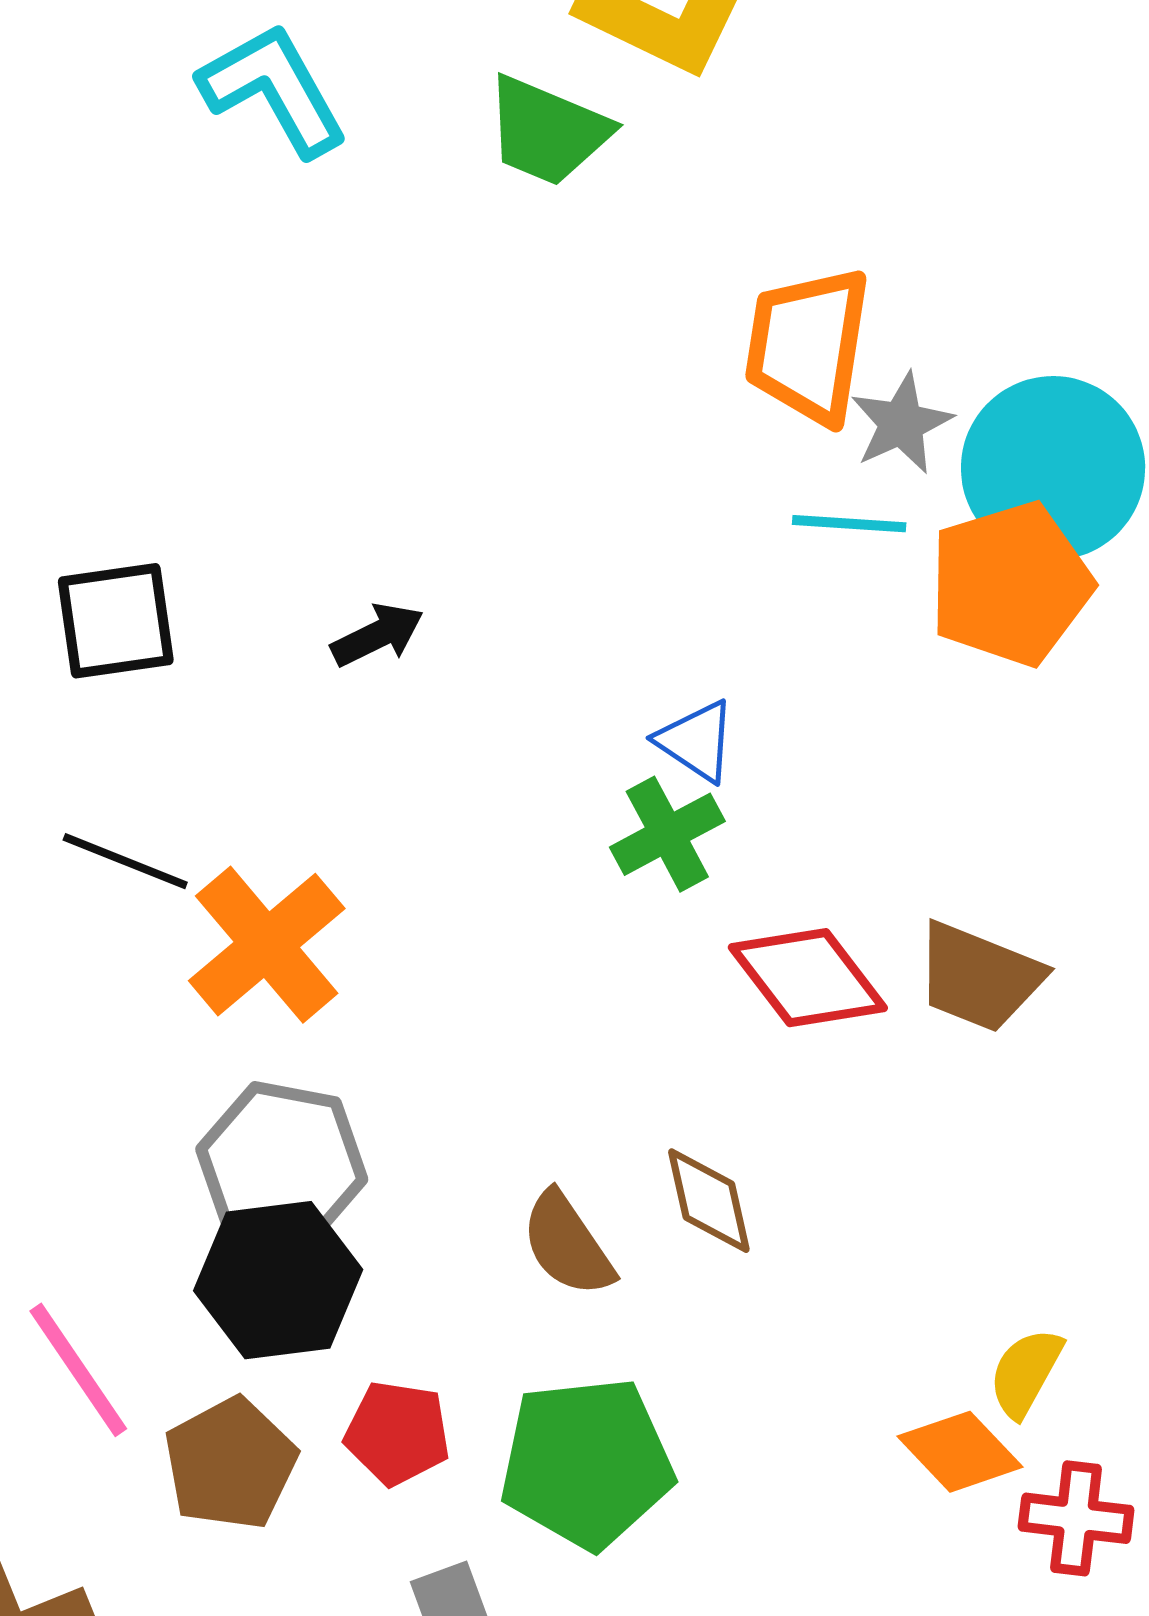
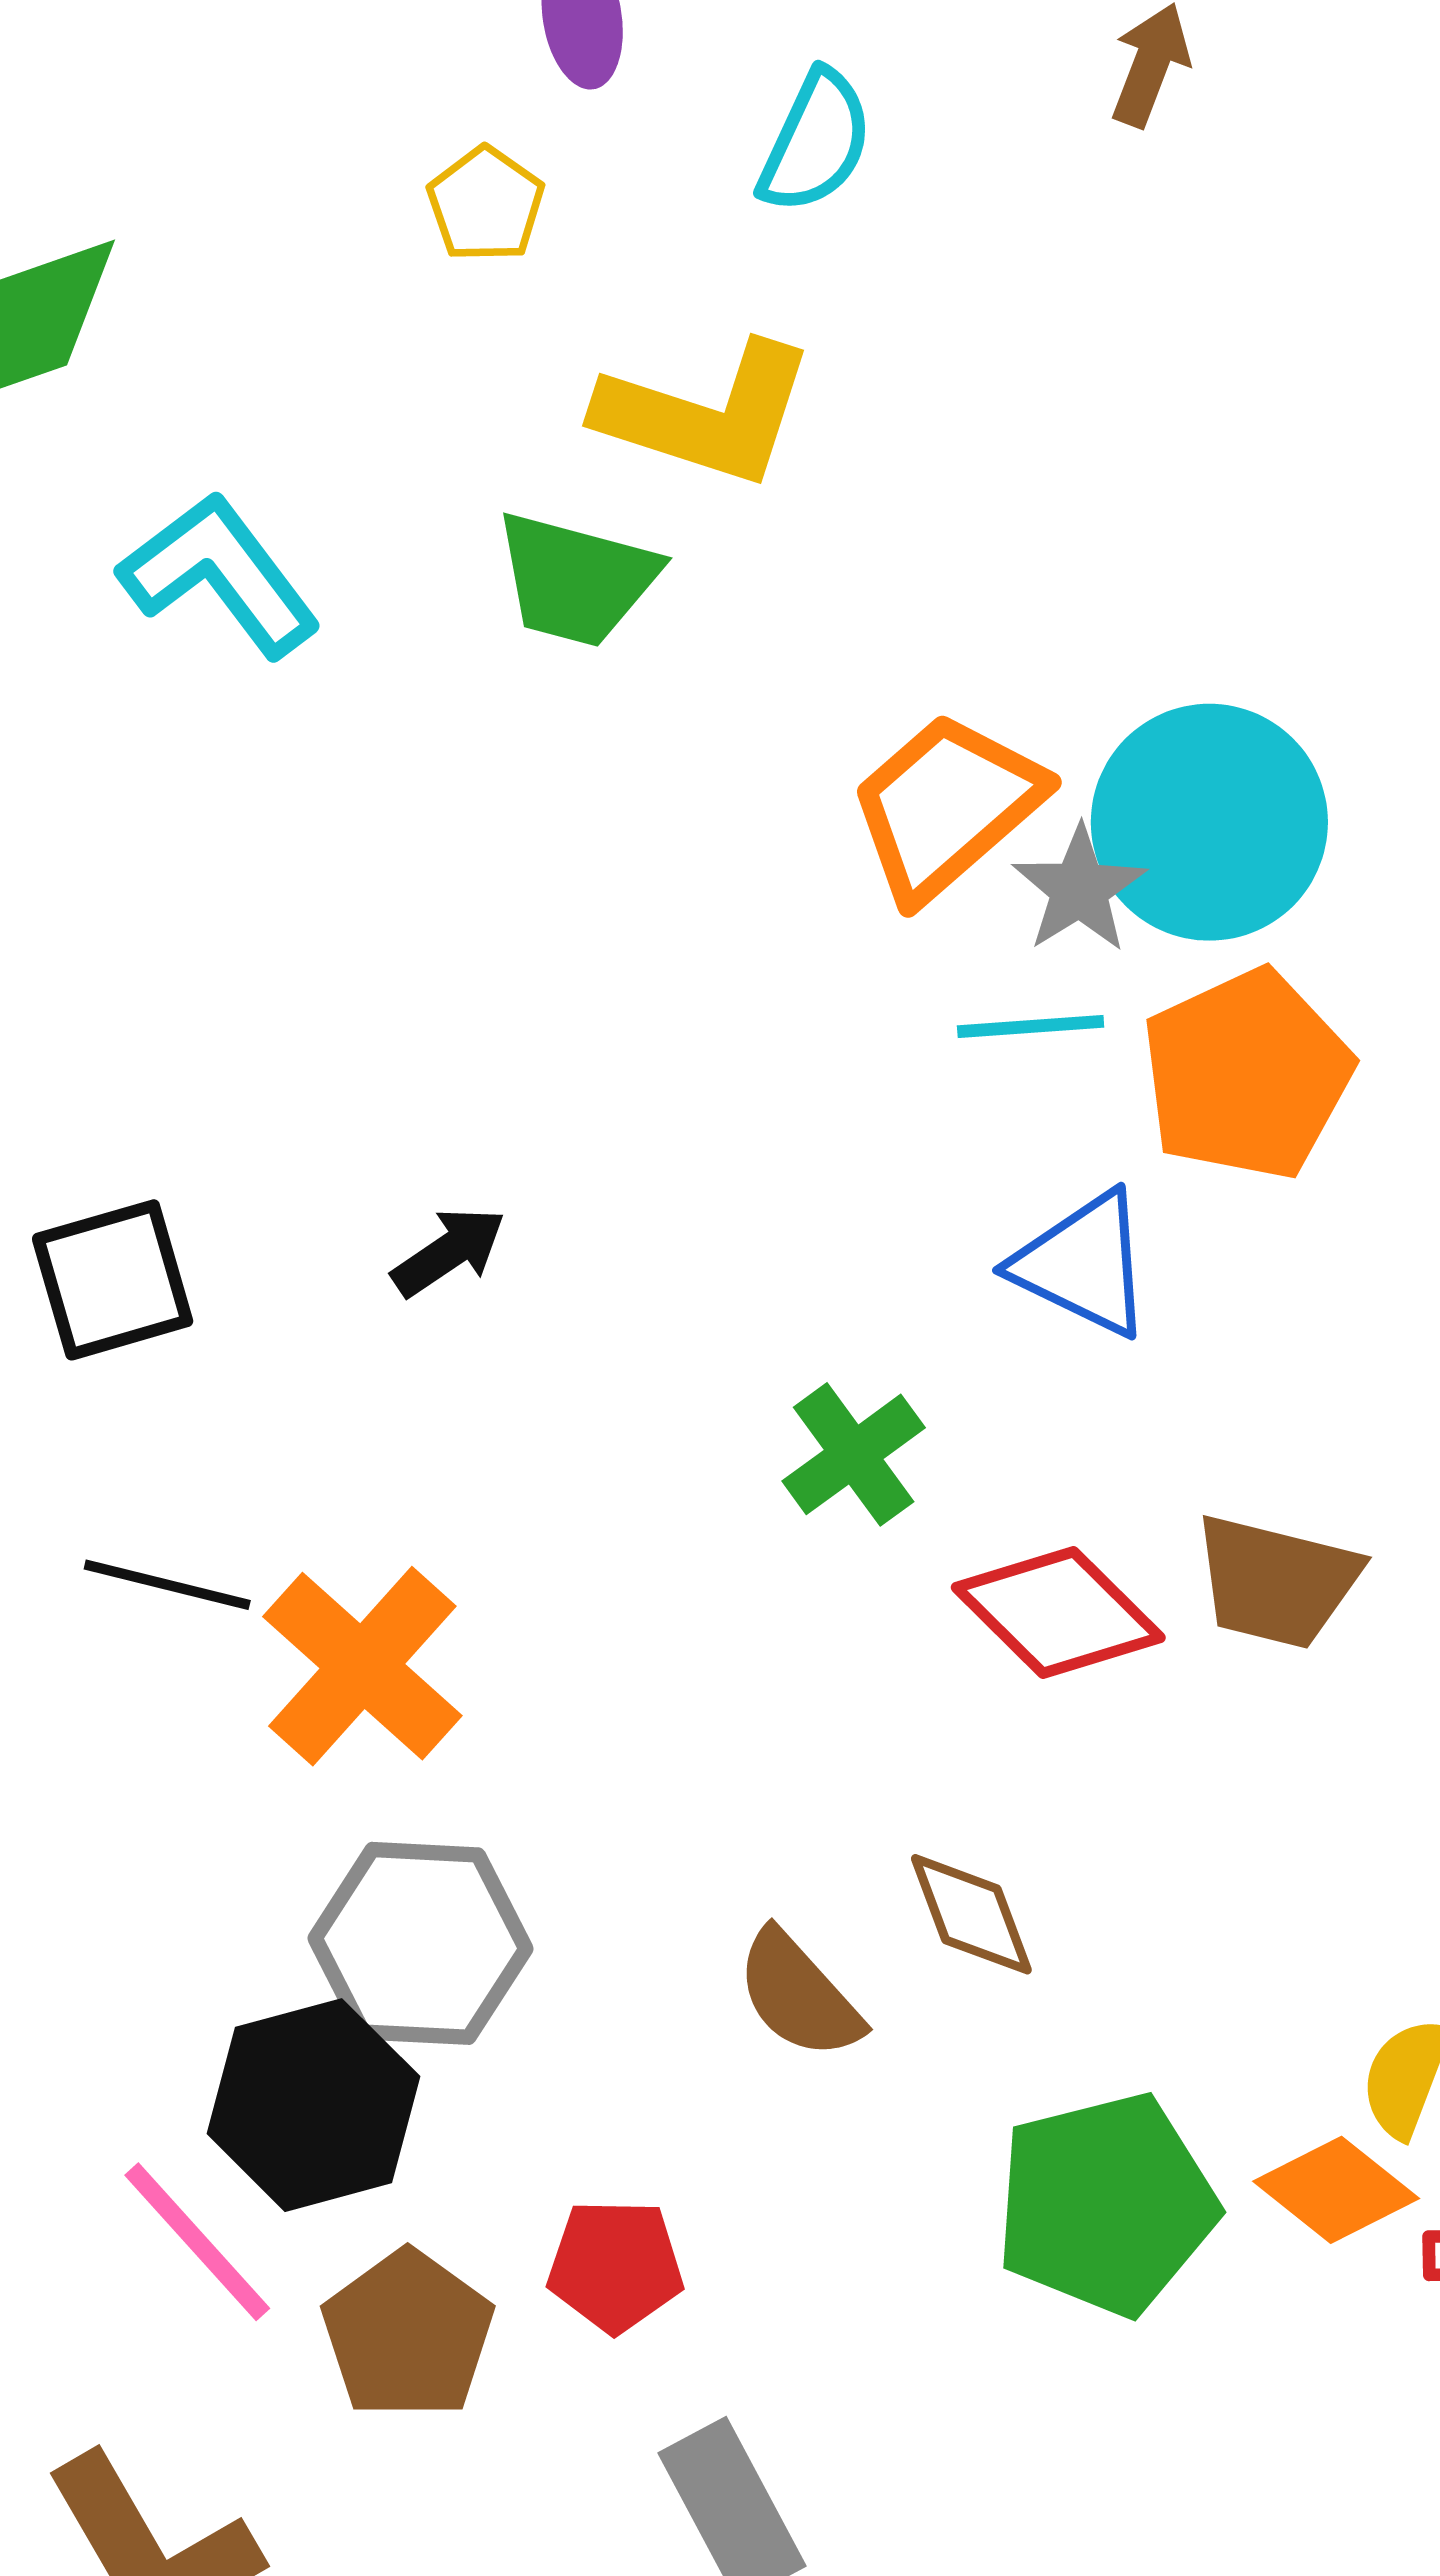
orange trapezoid: (808, 345) -> (946, 806), turned 48
cyan circle: (1053, 468) -> (1209, 822), moved
blue triangle: (696, 741) -> (1083, 1264), moved, size x1.4
black hexagon: (278, 1280) -> (313, 2105), moved
green pentagon: (587, 1463) -> (1106, 2204), moved

